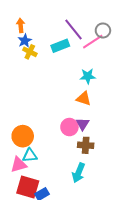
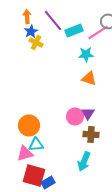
purple line: (73, 29) -> (53, 20), moved
cyan rectangle: (60, 46) -> (74, 30), moved
cyan star: (88, 76) -> (86, 54), moved
orange triangle: (84, 99) -> (89, 78), moved

